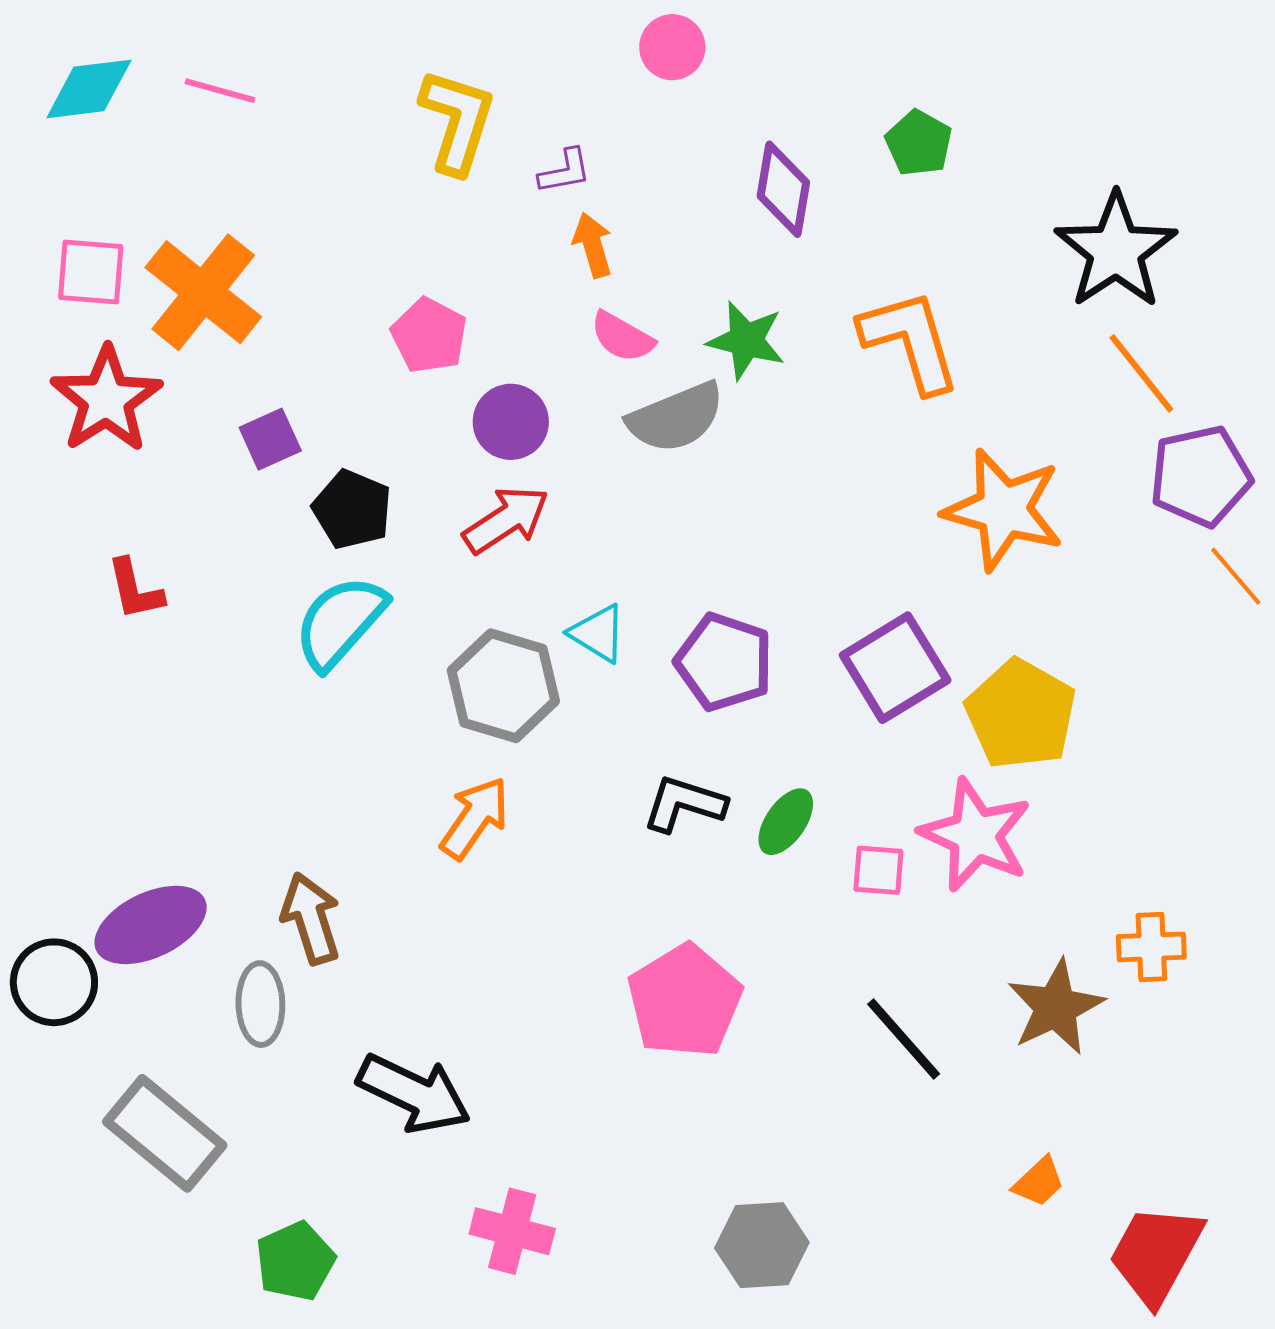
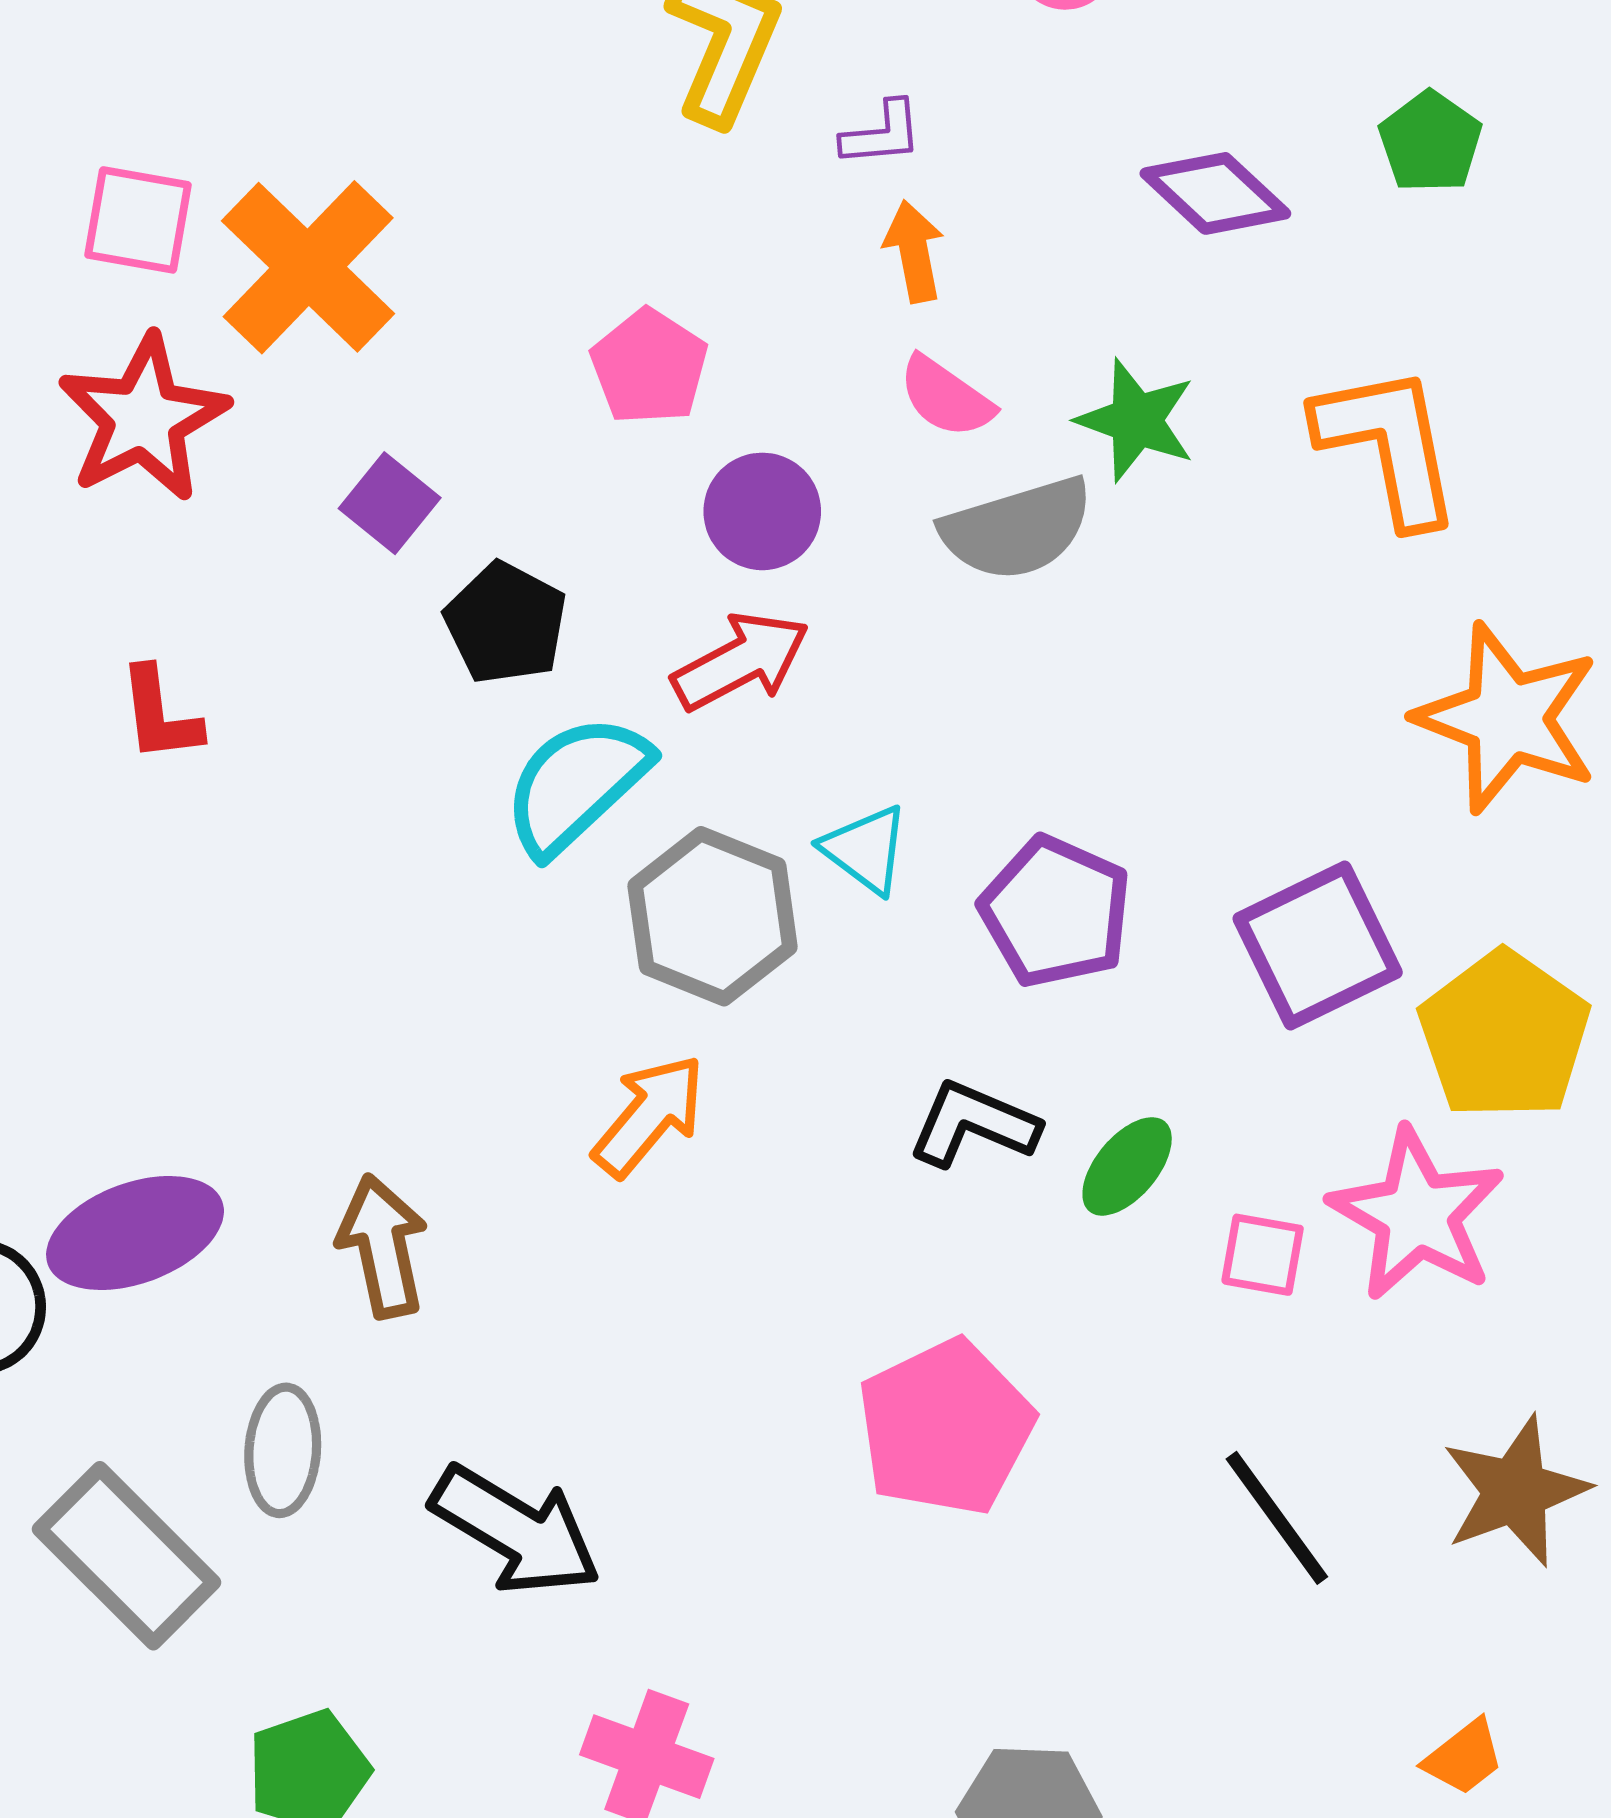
purple diamond: (783, 189) -> (1215, 193), turned -62
purple square: (270, 439) -> (390, 503), turned -32
cyan semicircle: (340, 622) -> (576, 784), moved
gray ellipse: (260, 1004) -> (283, 1450), moved

